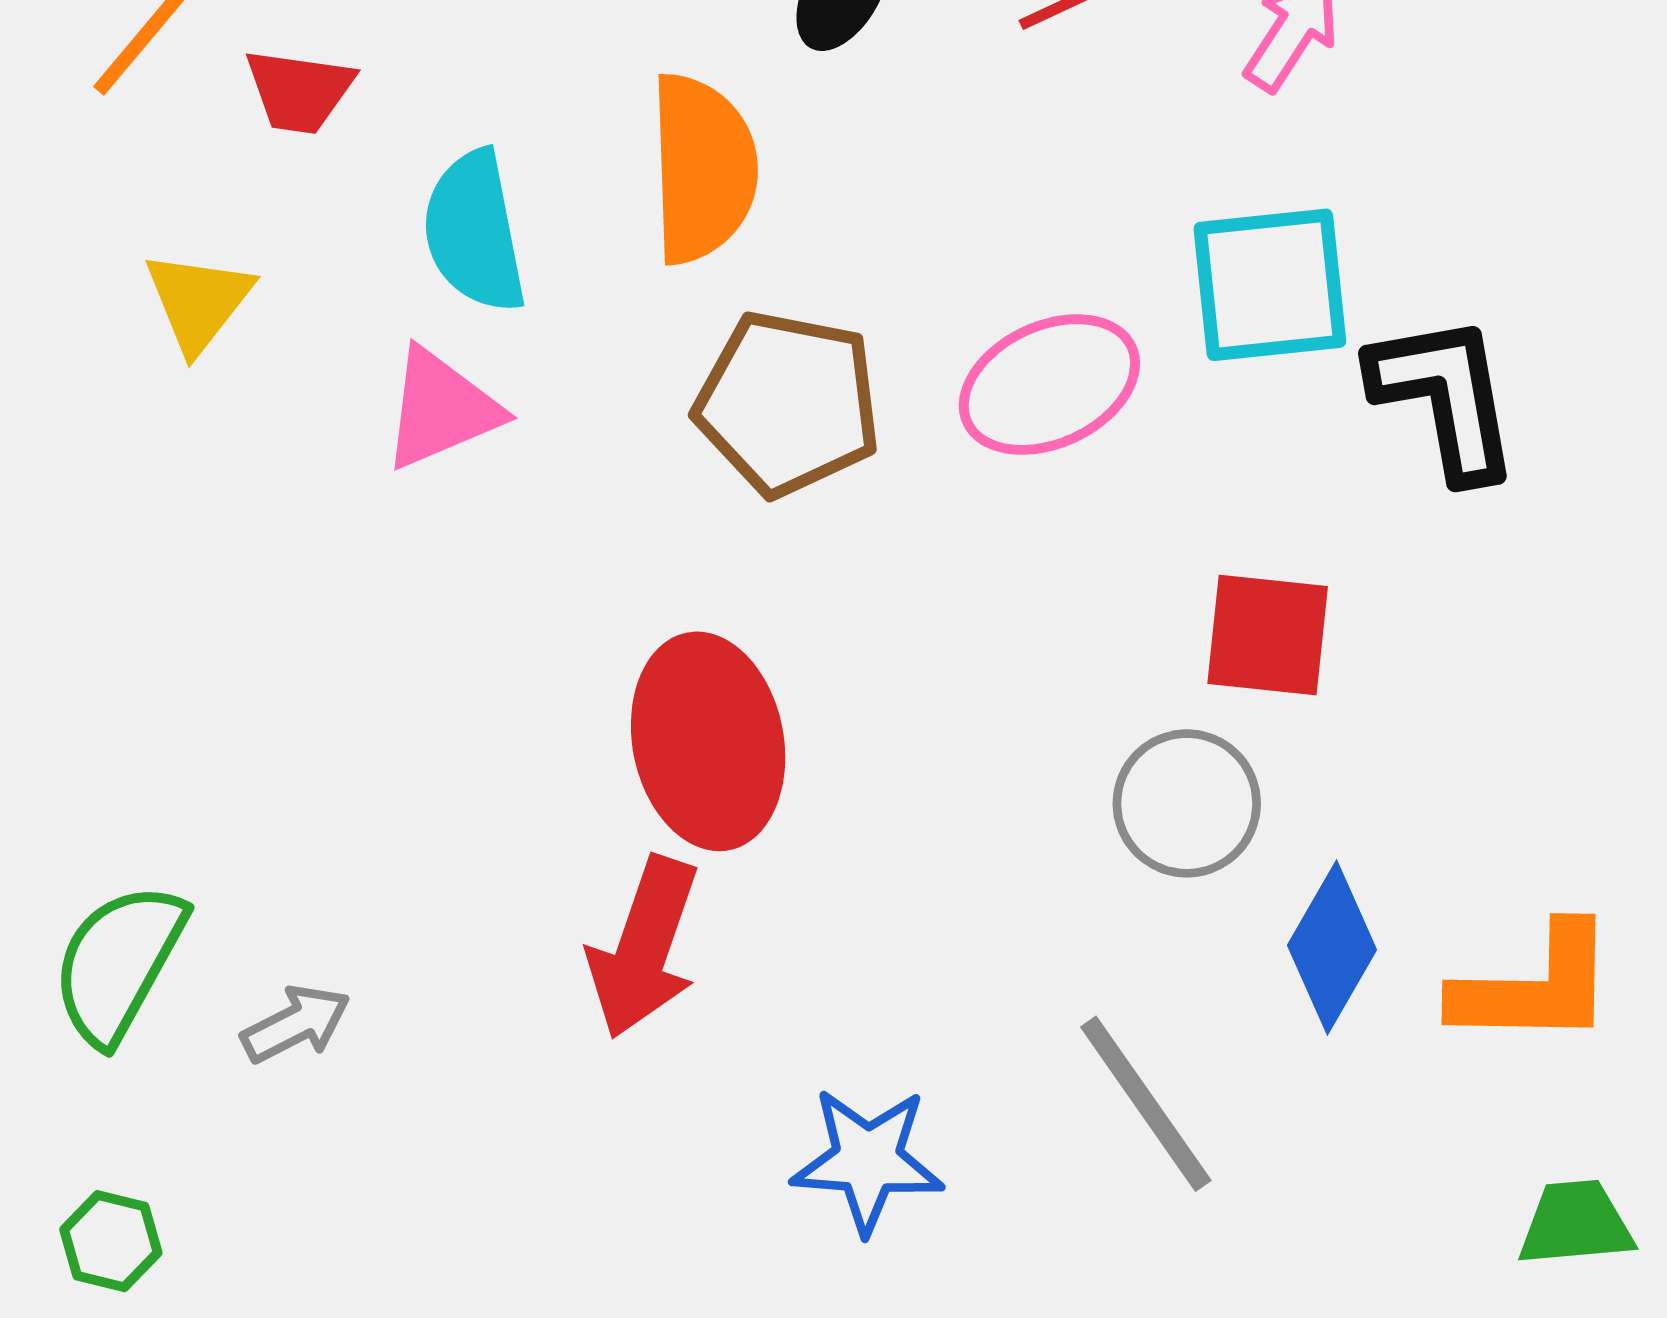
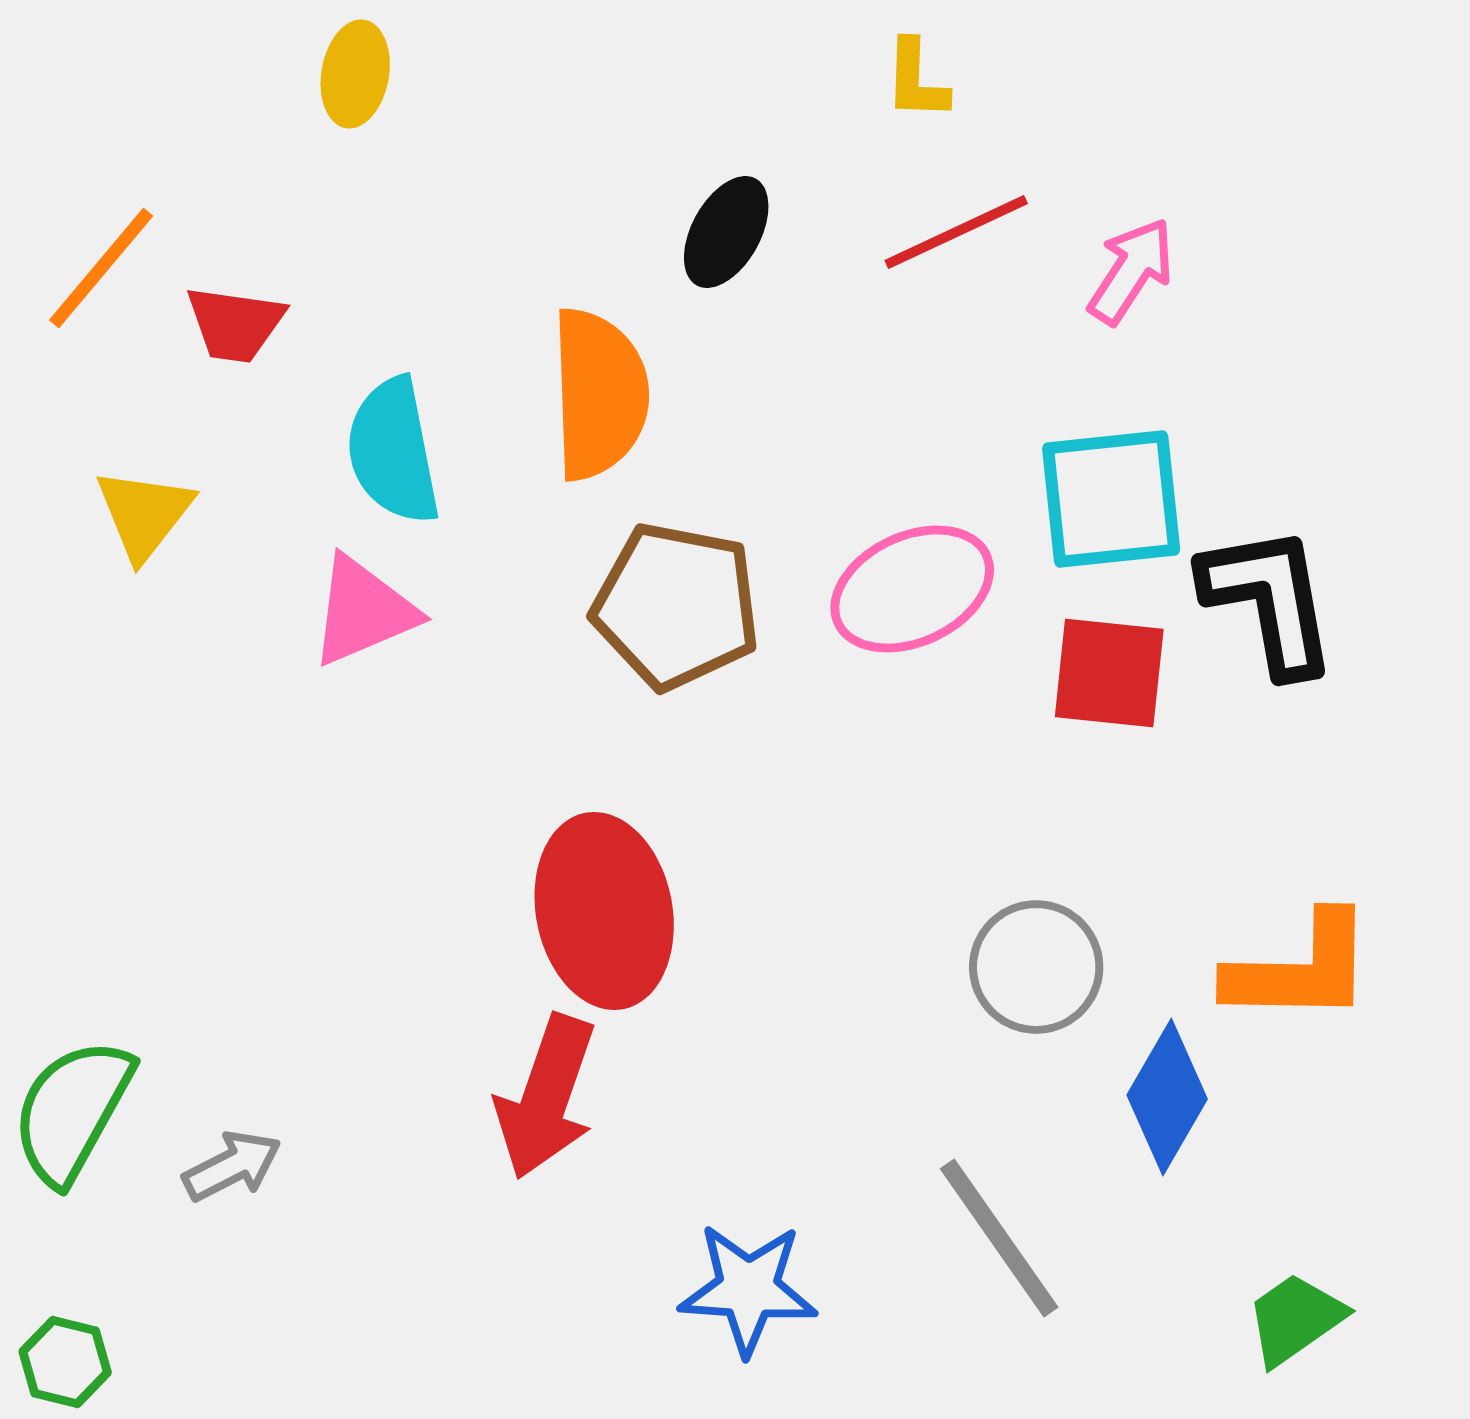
red square: (1268, 635) -> (1109, 673), moved
orange L-shape: (1535, 986) -> (1300, 969), moved
green trapezoid: (1576, 1223) -> (1295, 1319), moved, turned -30

